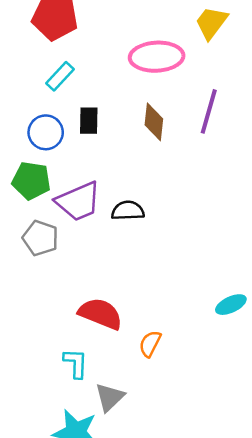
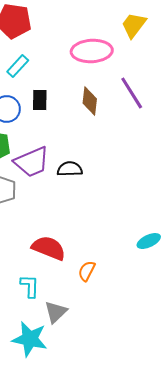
purple line: (209, 111) -> (132, 93), turned -48

